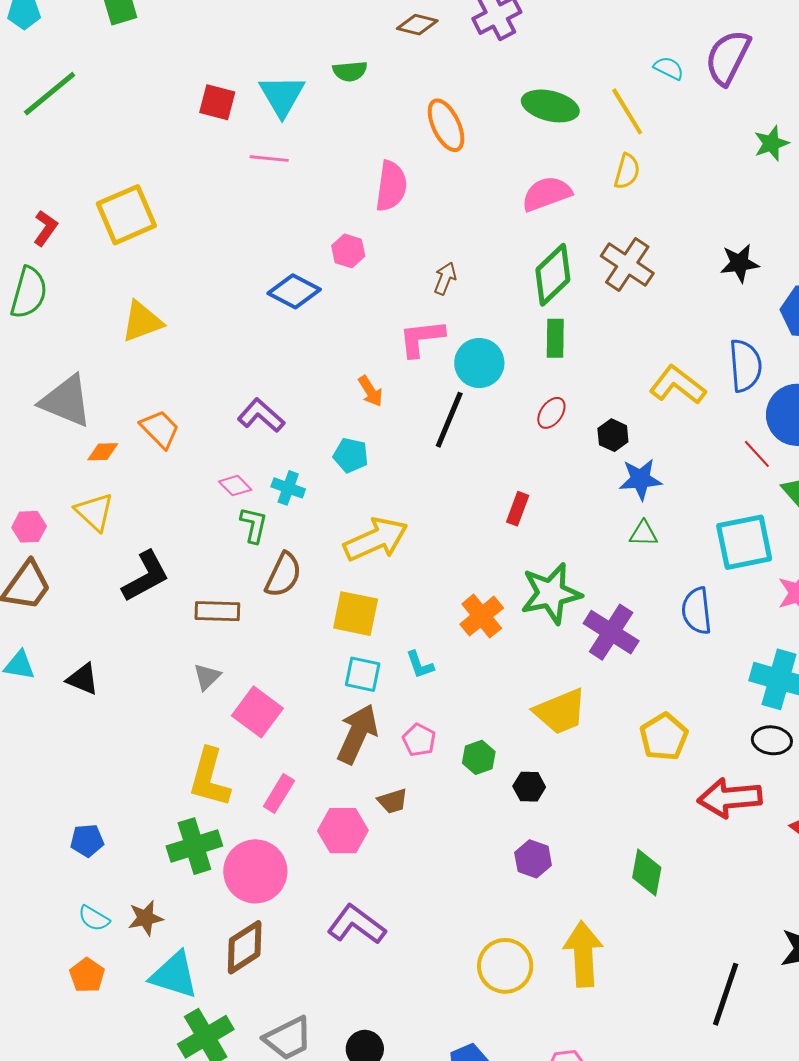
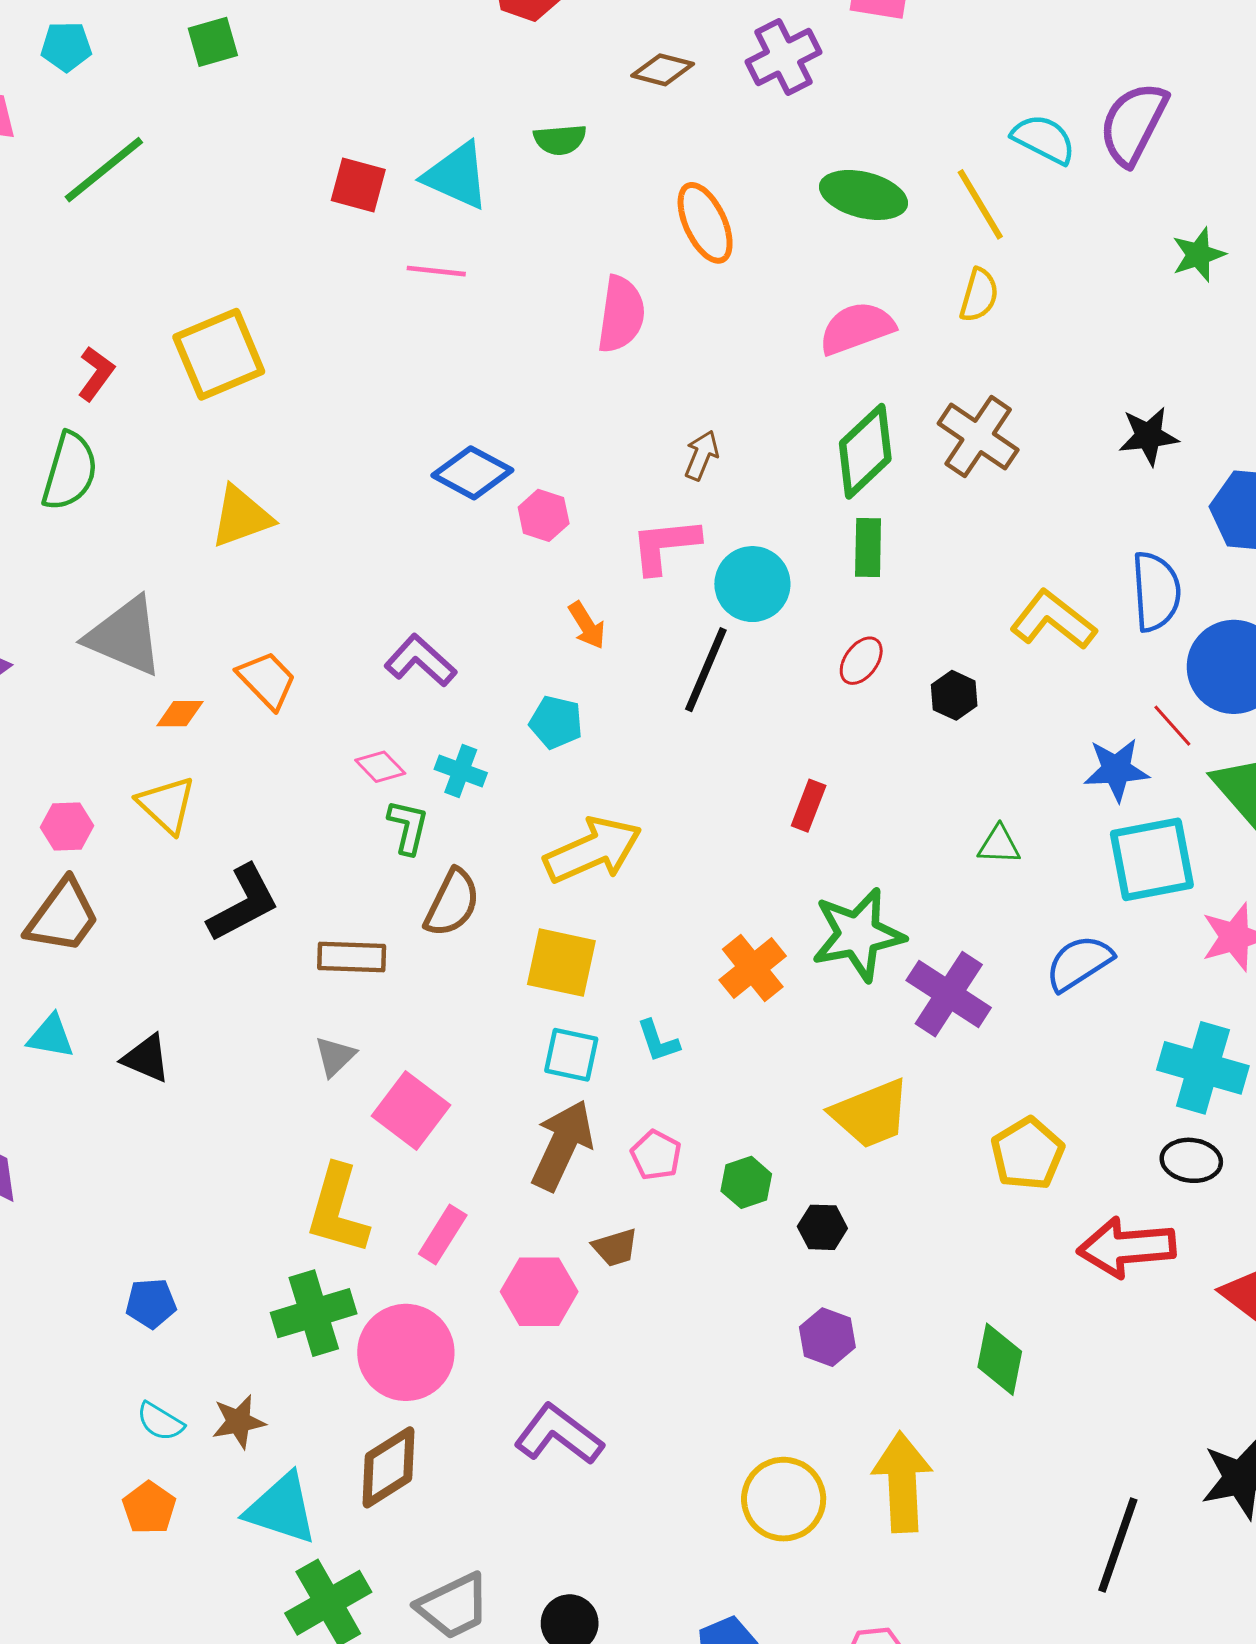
cyan semicircle: (669, 68) -> (1044, 139), size x1.4
cyan triangle: (282, 96) -> (457, 176), turned -36
pink hexagon: (348, 251) -> (544, 515), moved
blue star: (640, 479) -> (1116, 770), moved
blue semicircle: (697, 611) -> (1079, 963), turned 63

